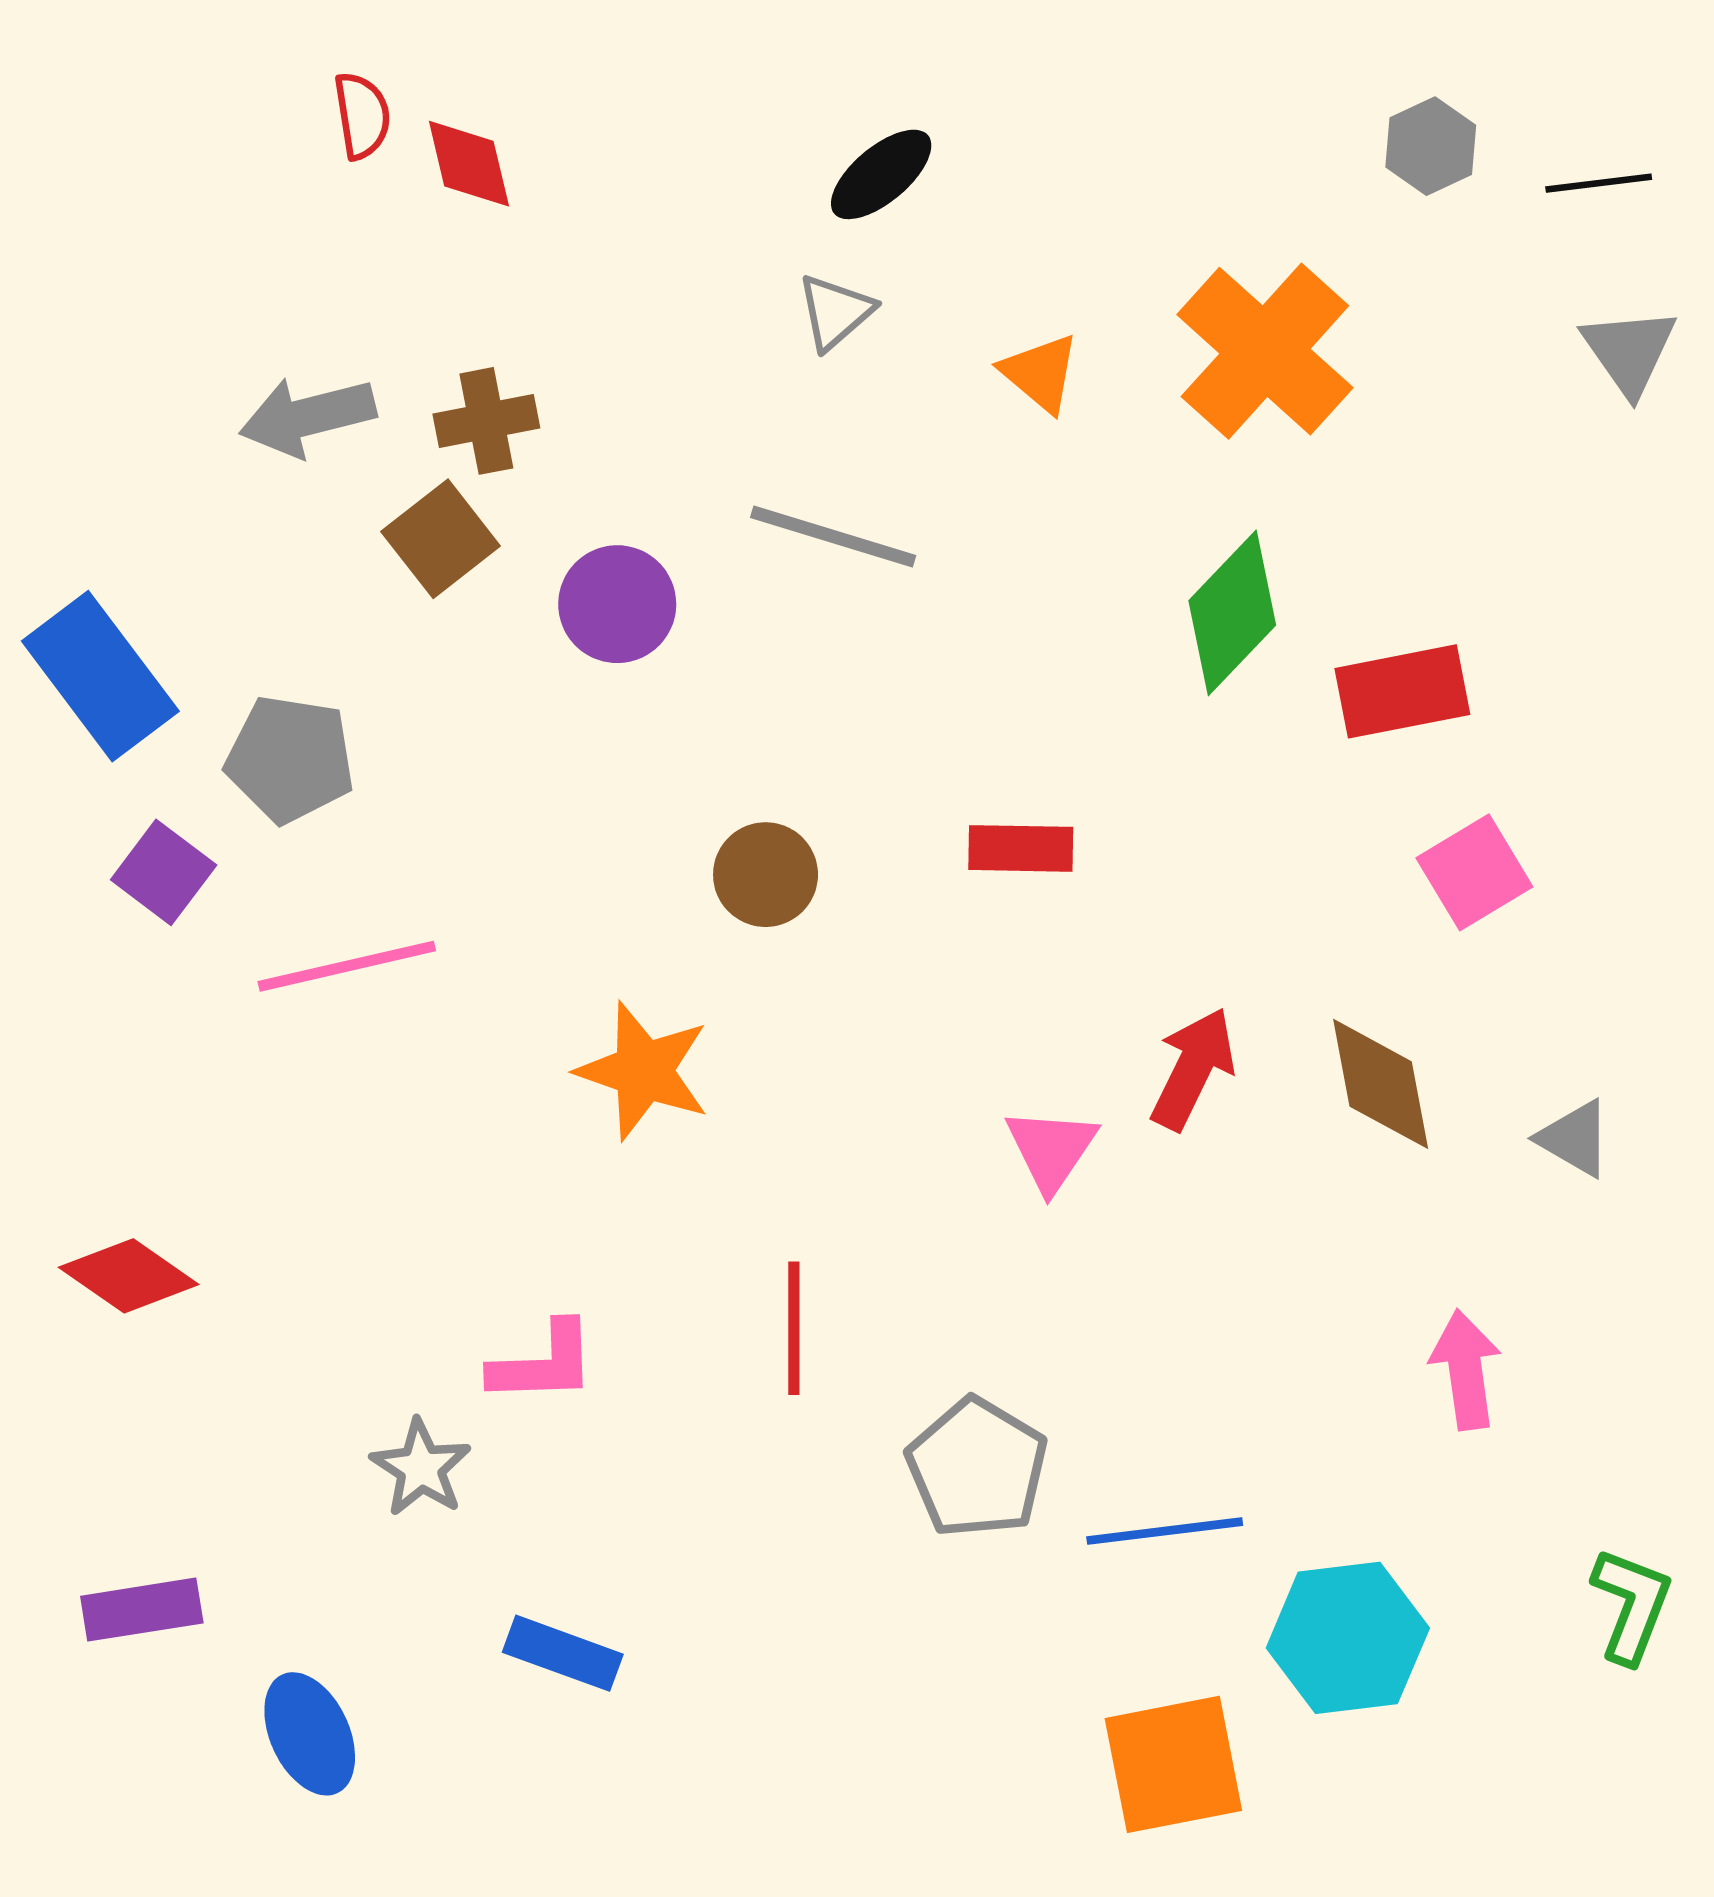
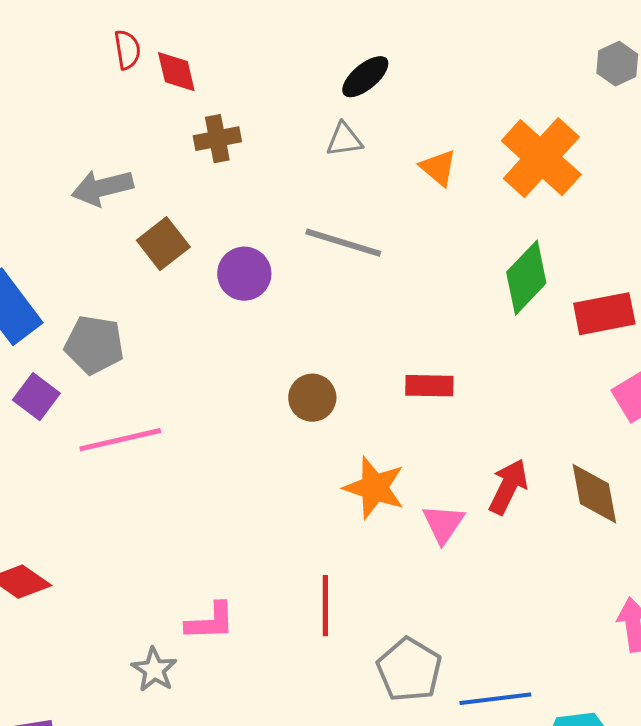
gray triangle: (835, 312) -> (344, 140), turned 33
brown cross: (486, 421) -> (217, 139), moved
orange star: (643, 1071) -> (374, 488), moved

